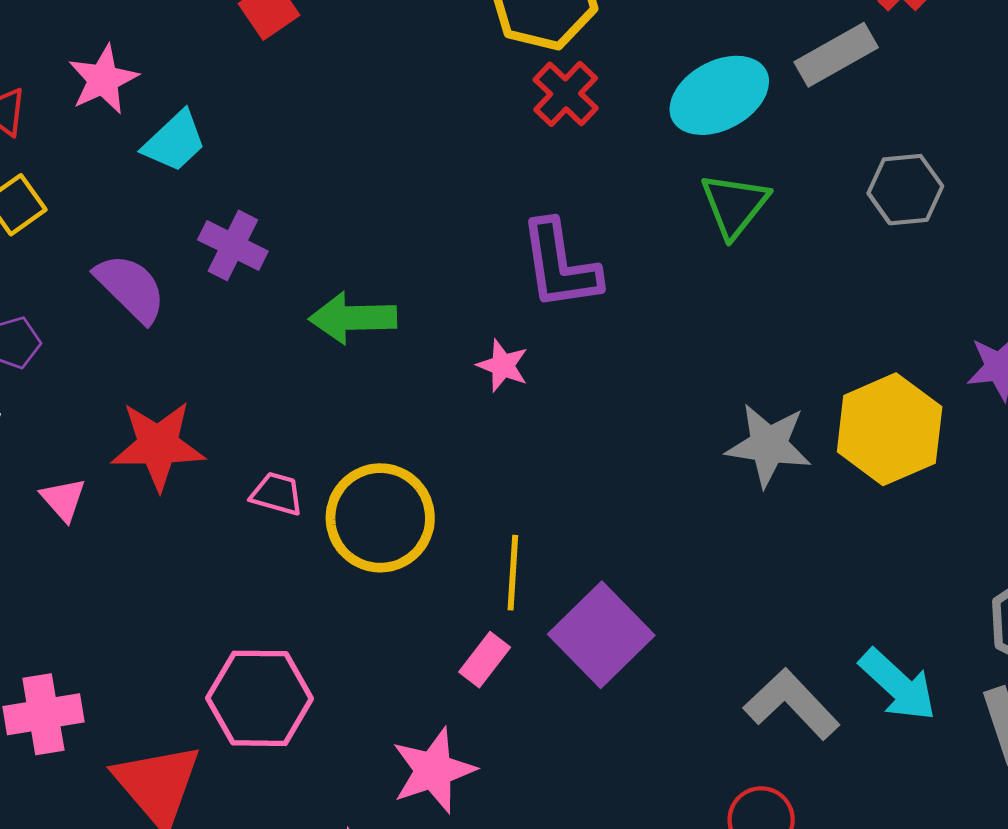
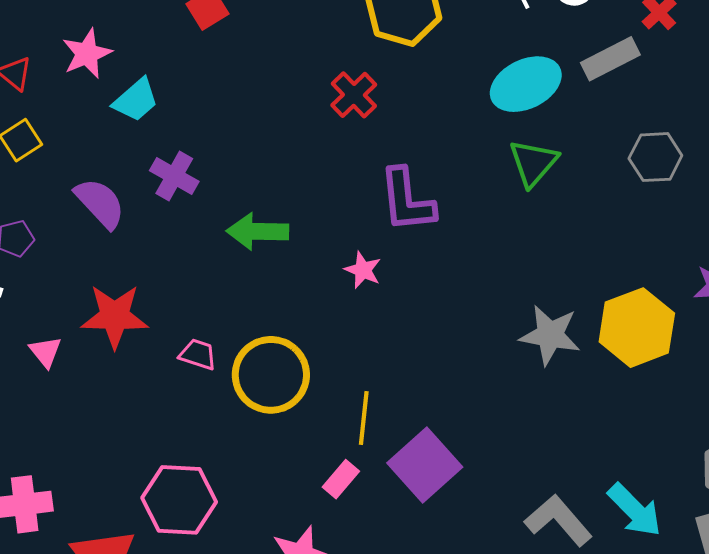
red cross: (566, 94) -> (354, 95), moved

